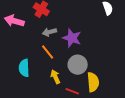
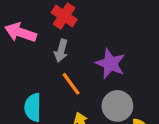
gray arrow: (49, 32) -> (61, 51), moved, turned -64

